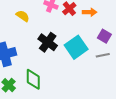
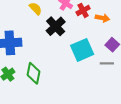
black cross: (48, 42) -> (56, 26), moved

